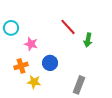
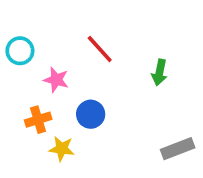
red line: (68, 27) -> (100, 49), moved
gray rectangle: (79, 85) -> (178, 149), moved, turned 48

